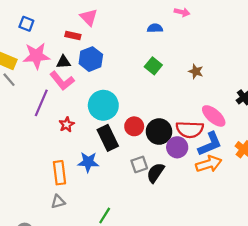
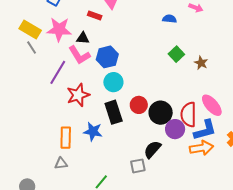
blue hexagon: (91, 59) -> (107, 57), moved
green square: (153, 66) -> (176, 54), moved
cyan circle: (103, 105) -> (113, 82), size x0.7
red star: (67, 125) -> (78, 95), size x1.6
red semicircle: (190, 129) -> (188, 115), turned 80
gray square: (139, 164) -> (138, 166), moved

